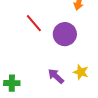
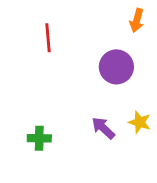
red line: (34, 23) -> (48, 38), moved, turned 36

